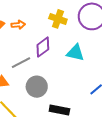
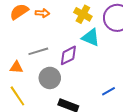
purple diamond: (43, 47) -> (68, 55), moved
cyan triangle: (75, 53) -> (91, 37), moved

